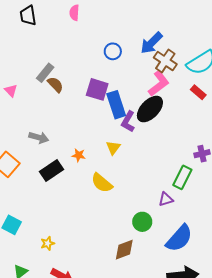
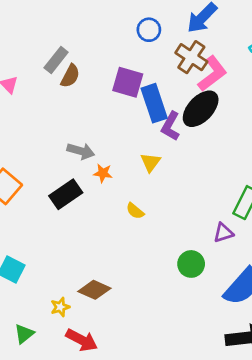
brown cross: (165, 61) -> (191, 57), moved
brown semicircle: (55, 85) -> (70, 76), turned 72
gray arrow: (39, 138) -> (81, 151), moved
yellow semicircle: (102, 183) -> (135, 211), size x0.6
yellow star: (48, 243) -> (60, 307), moved
brown diamond: (124, 250) -> (94, 290), moved, turned 45

